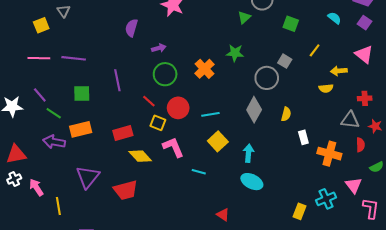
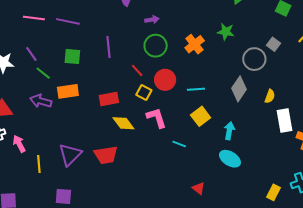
white rectangle: (303, 137) -> (285, 120), size x1.6
purple triangle: (88, 177) -> (70, 154), moved

